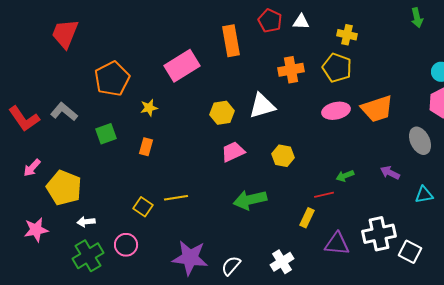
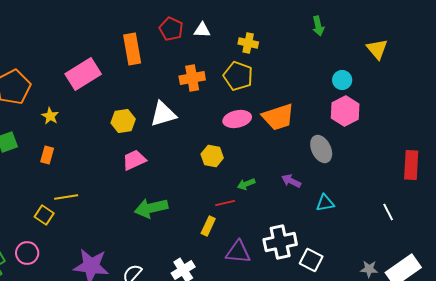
yellow star: (149, 108) -> (50, 116), turned -30
yellow hexagon: (283, 156) -> (212, 156), moved
yellow line: (176, 198) -> (66, 197), moved

